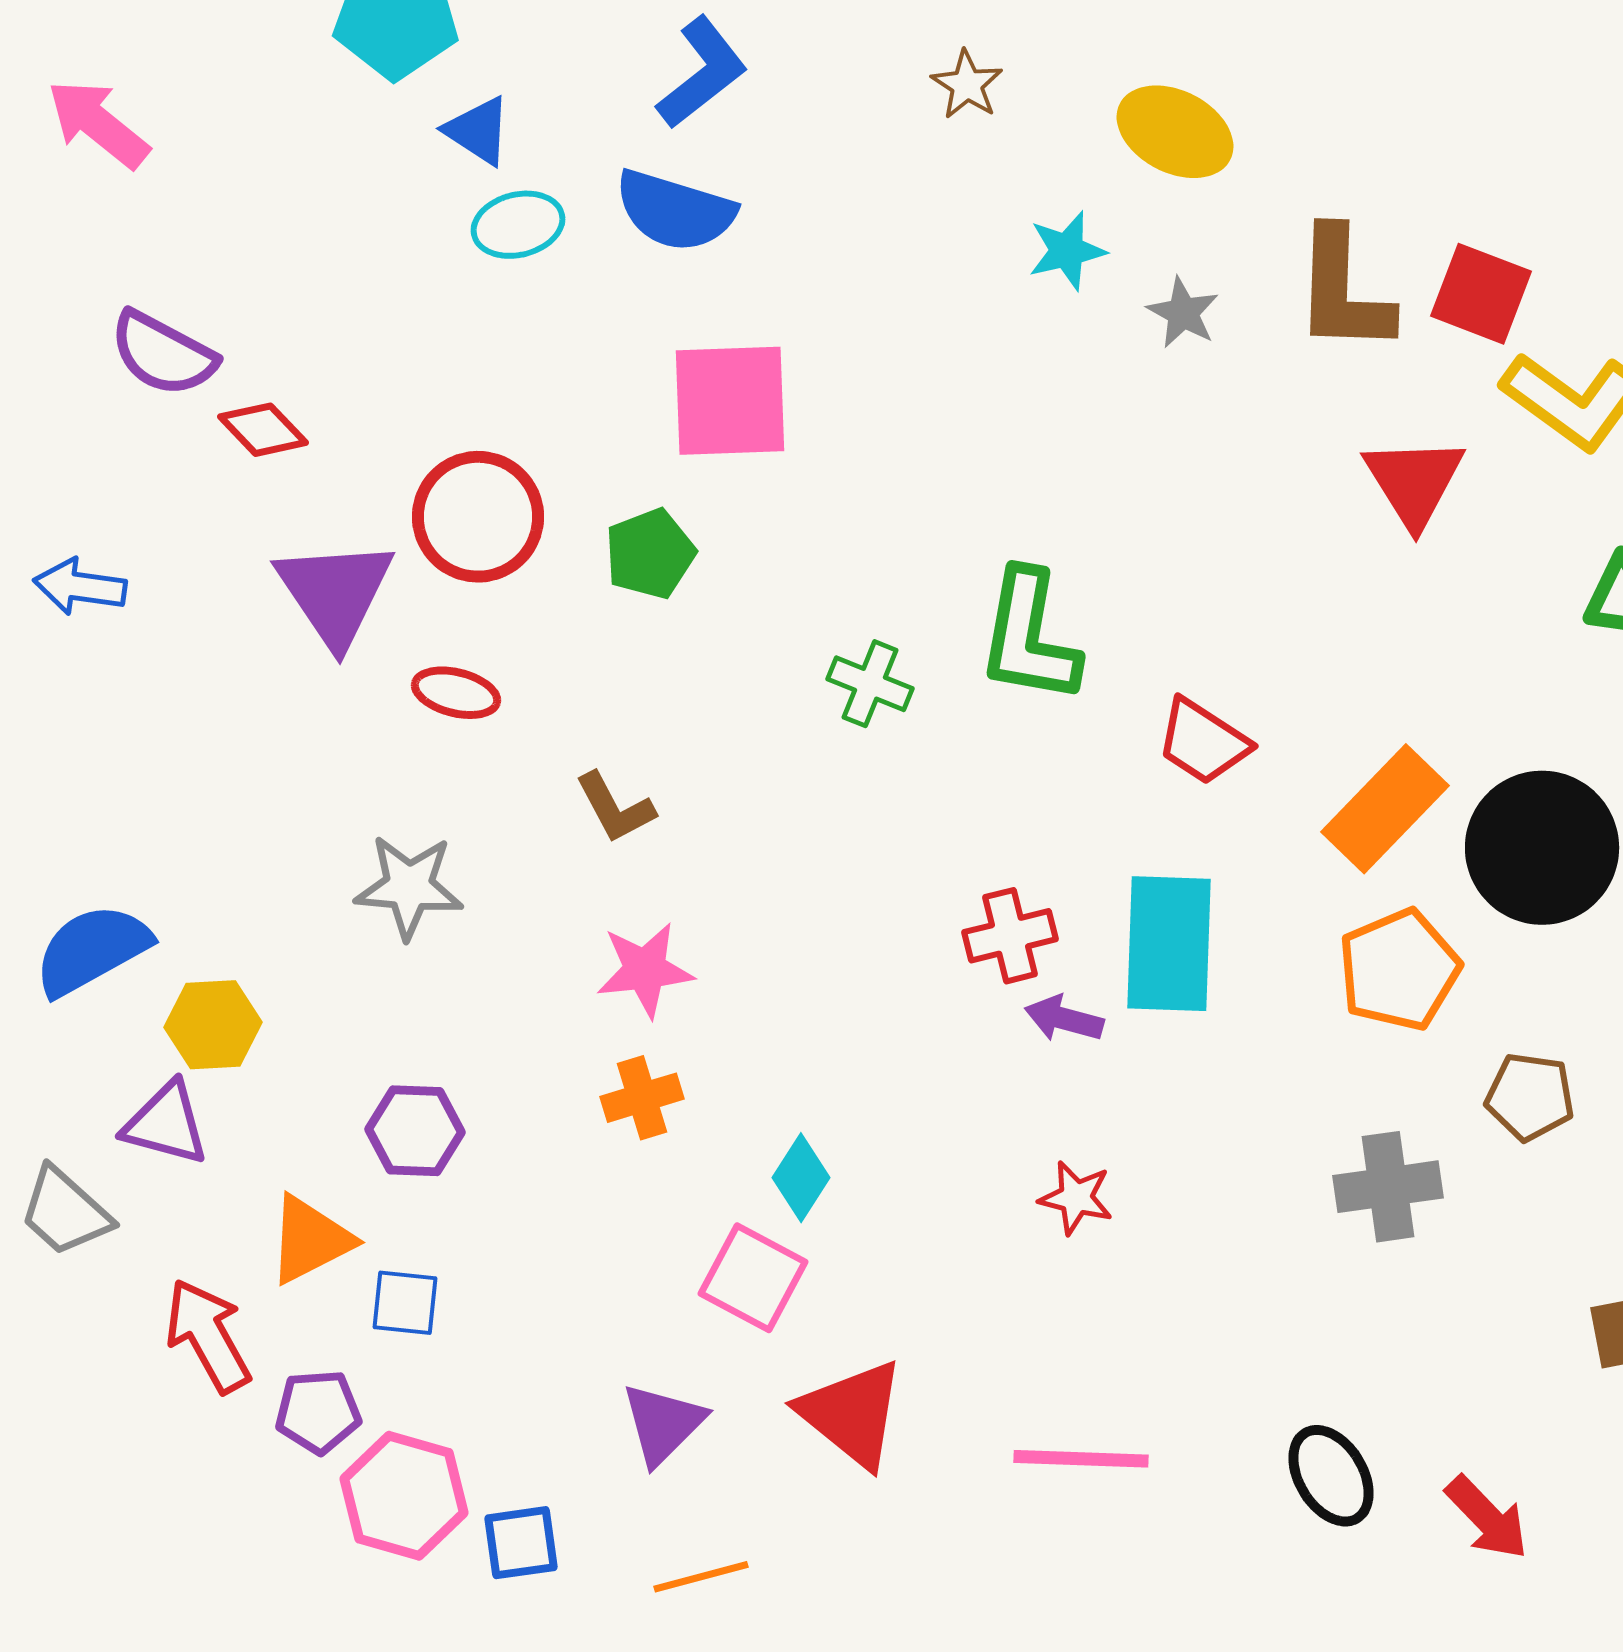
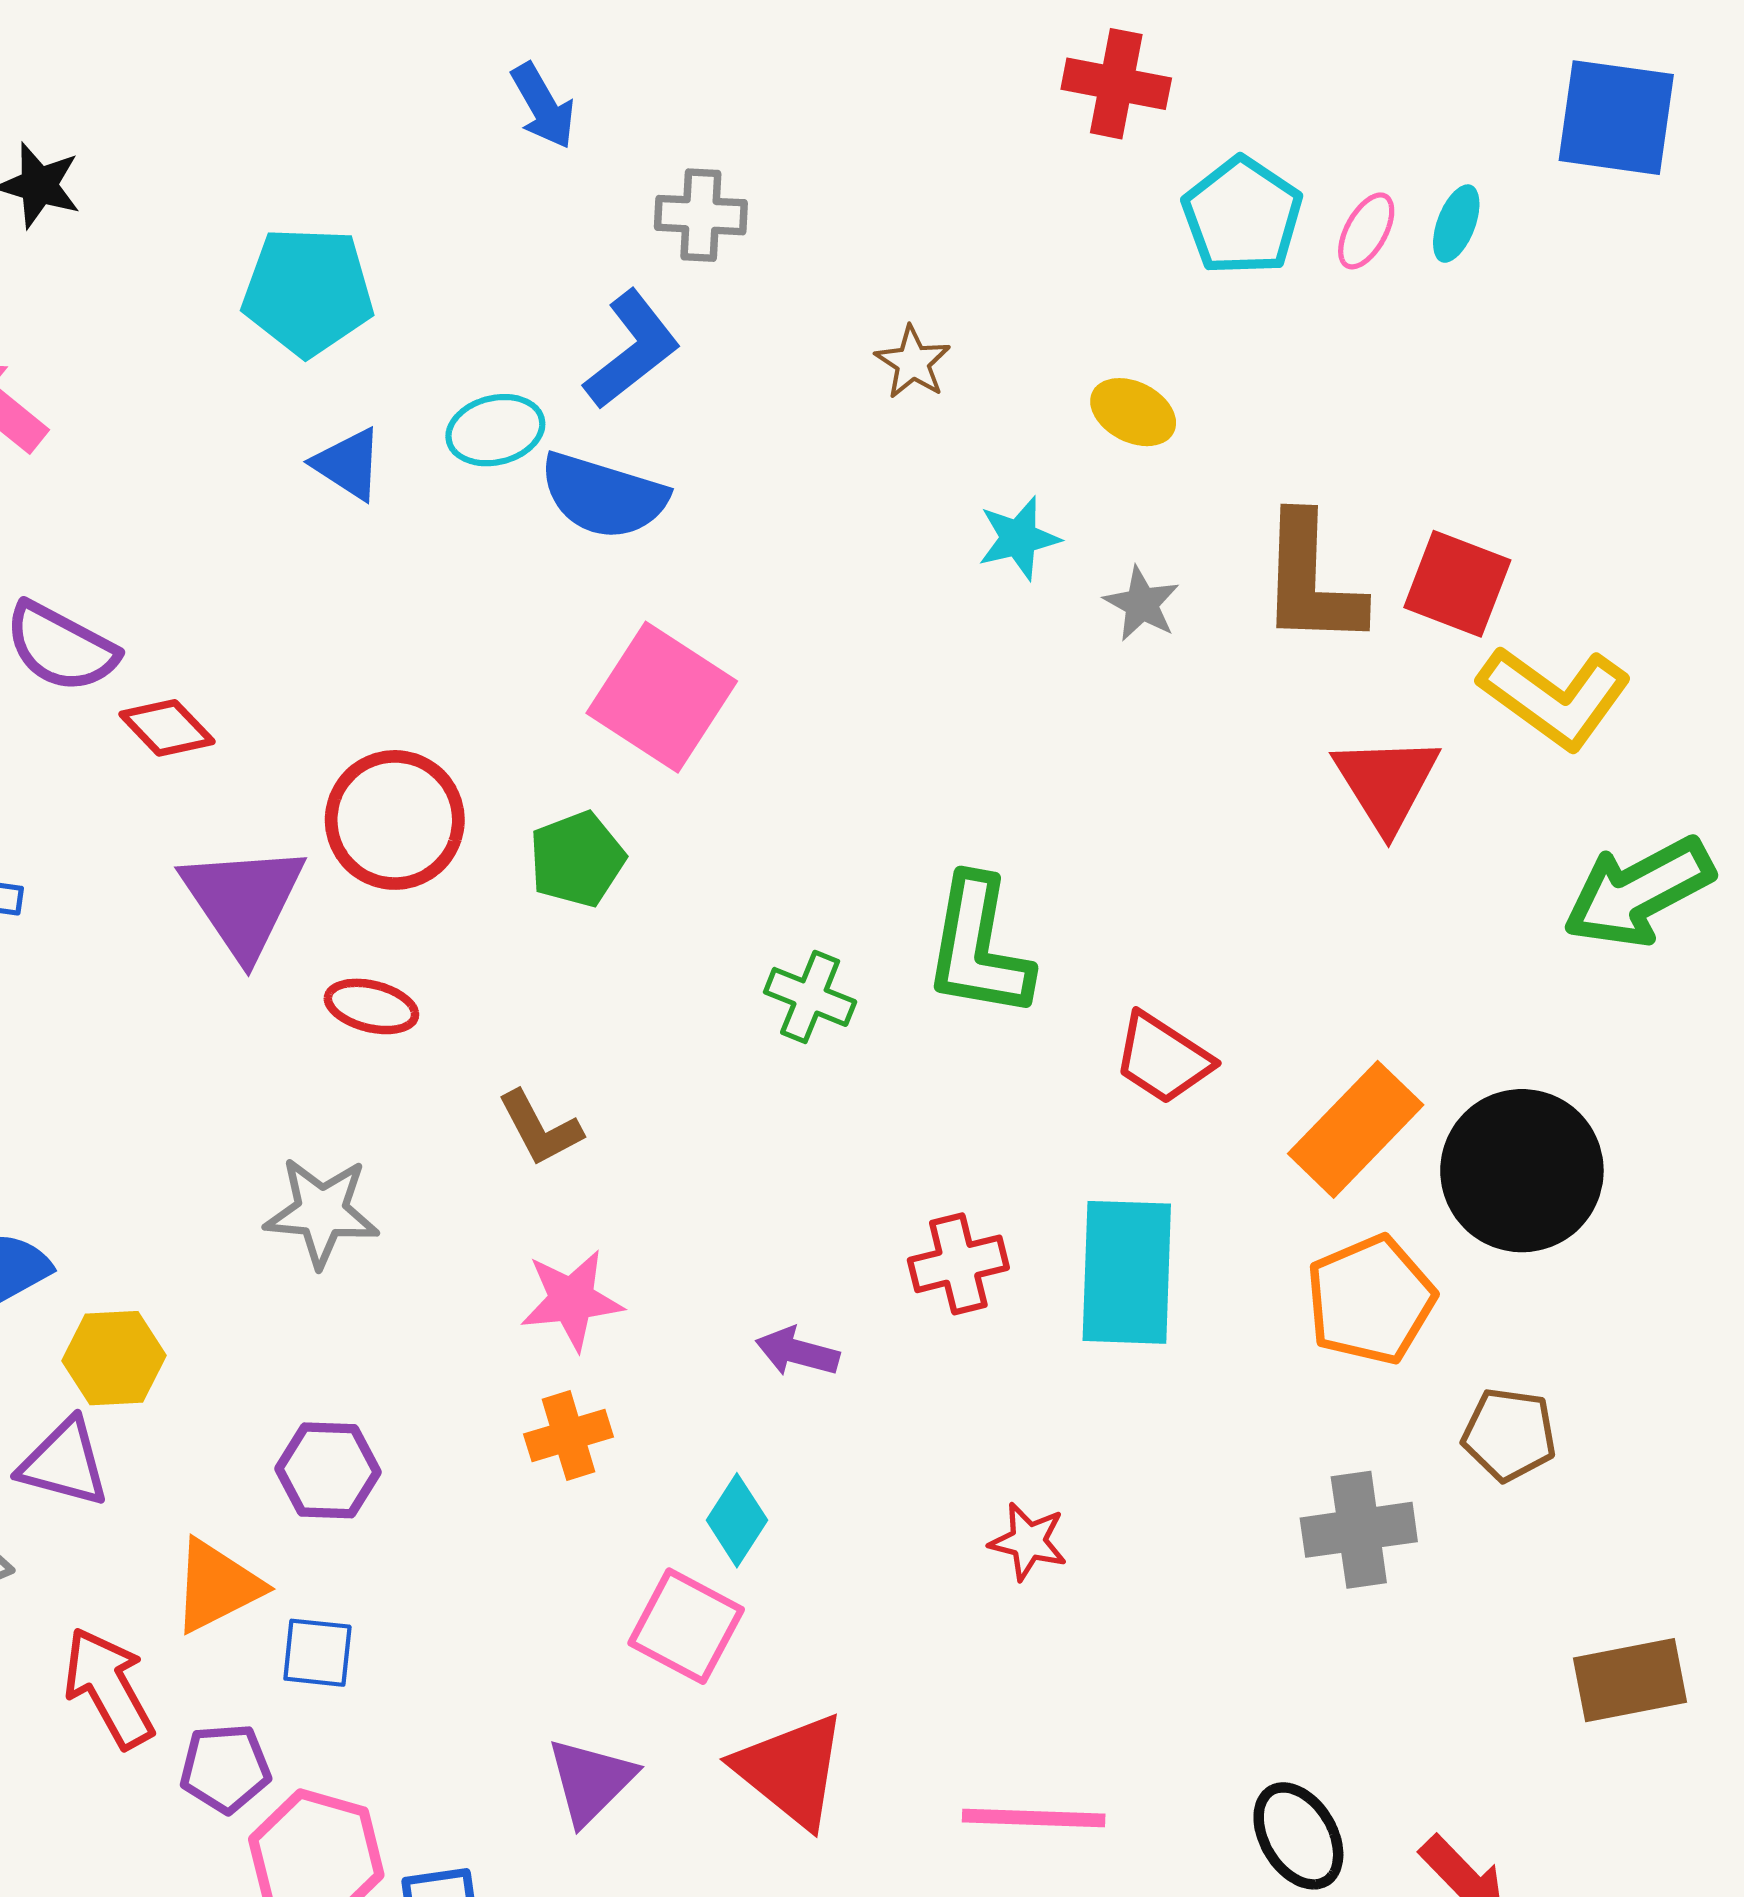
blue triangle: (478, 131) -> (348, 464), moved
yellow ellipse: (1175, 132) -> (1133, 412), size x0.7
cyan ellipse: (518, 225) -> (495, 430), moved
pink square: (730, 401) -> (662, 697), turned 35
purple arrow: (1064, 1019) -> (797, 1352), moved

